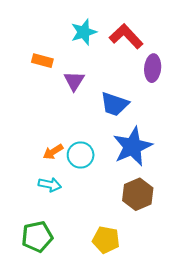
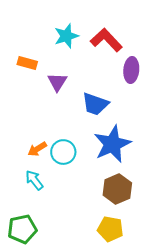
cyan arrow: (50, 185) -> (34, 180), turned -140
yellow pentagon: (106, 240) -> (110, 229), moved

